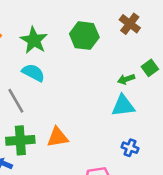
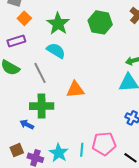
orange triangle: (58, 137) -> (75, 89), moved

